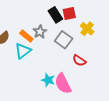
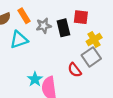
black rectangle: (55, 15) -> (63, 28), moved
orange rectangle: (26, 36) -> (24, 16), moved
gray square: (64, 40) -> (91, 57), moved

